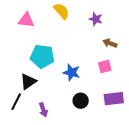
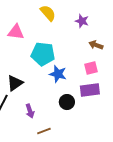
pink triangle: (26, 20) -> (16, 32), moved
cyan pentagon: (42, 56) -> (43, 54), moved
purple rectangle: (114, 99) -> (90, 90), moved

